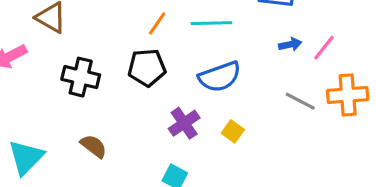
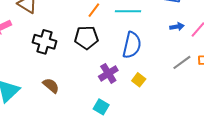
blue semicircle: (220, 77) -> (132, 45), turned -60
gray line: (300, 101) -> (182, 62), turned -66

